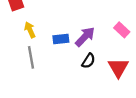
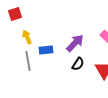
blue rectangle: (61, 39) -> (46, 50), moved

